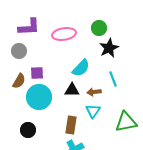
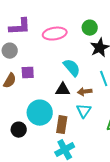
cyan semicircle: (81, 68) -> (72, 68), turned -84
cyan circle: (39, 97) -> (40, 113), moved

